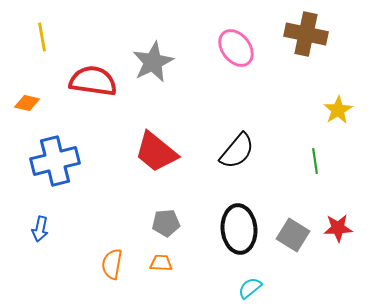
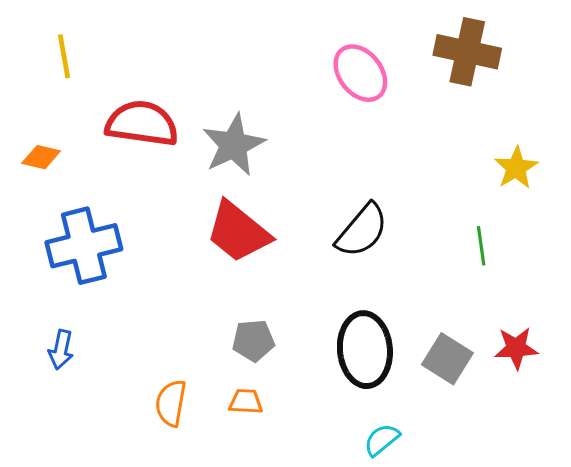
gray star: (153, 62) -> (234, 145), moved

